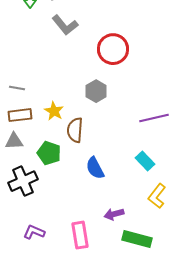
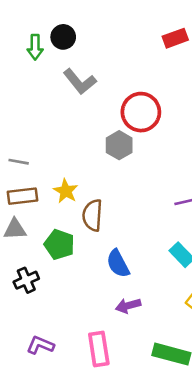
gray hexagon: (96, 91) -> (119, 145), moved
black cross: (23, 181) -> (26, 280), size x0.7
purple arrow: (114, 214) -> (128, 306), moved

